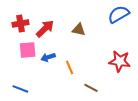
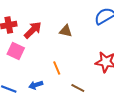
pink square: (28, 50) -> (16, 51), turned 30
blue arrow: (48, 57) -> (36, 85), moved

